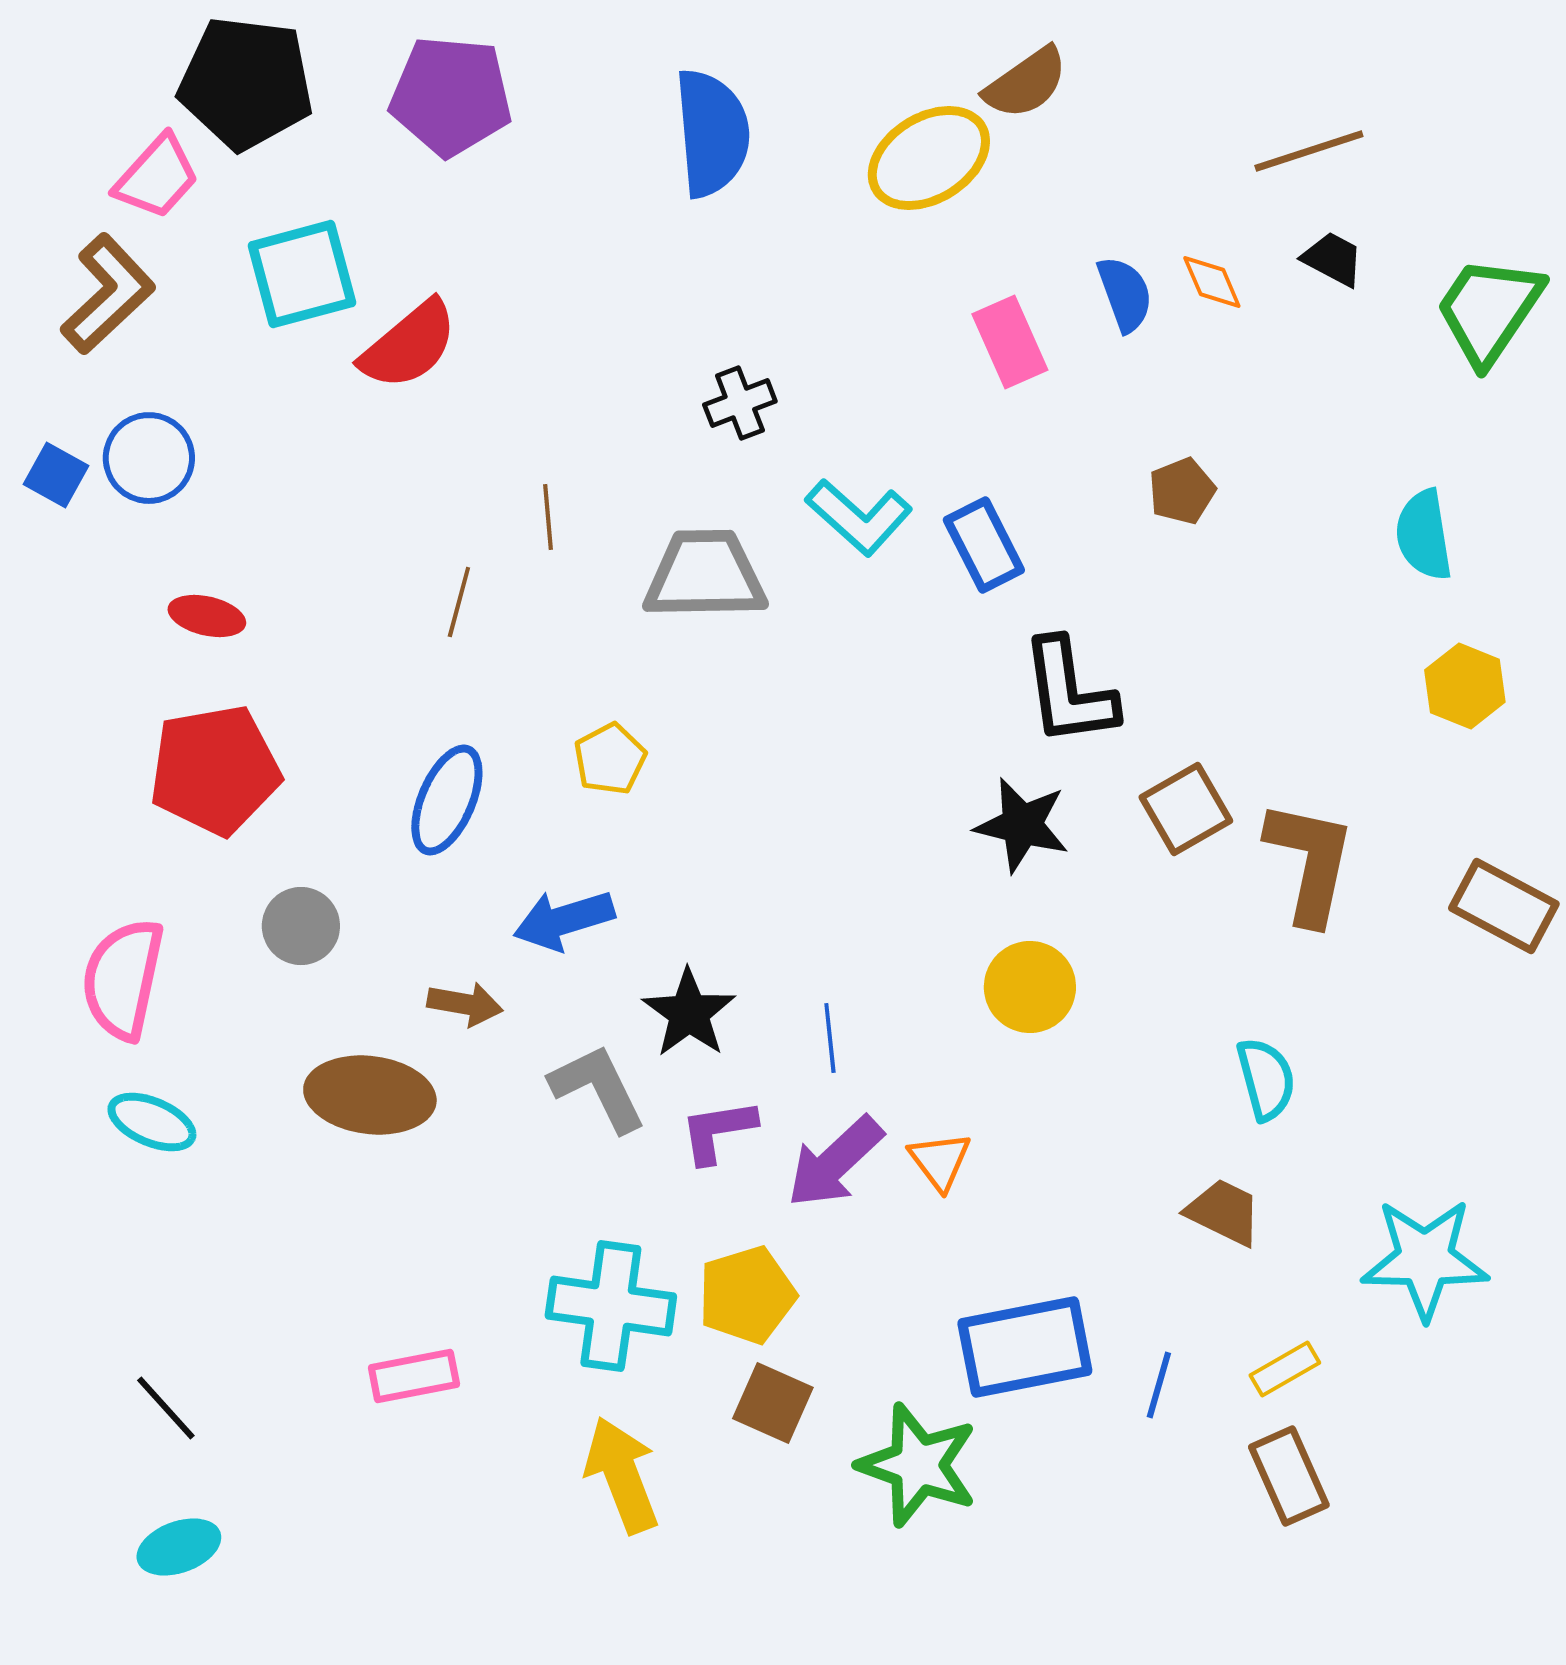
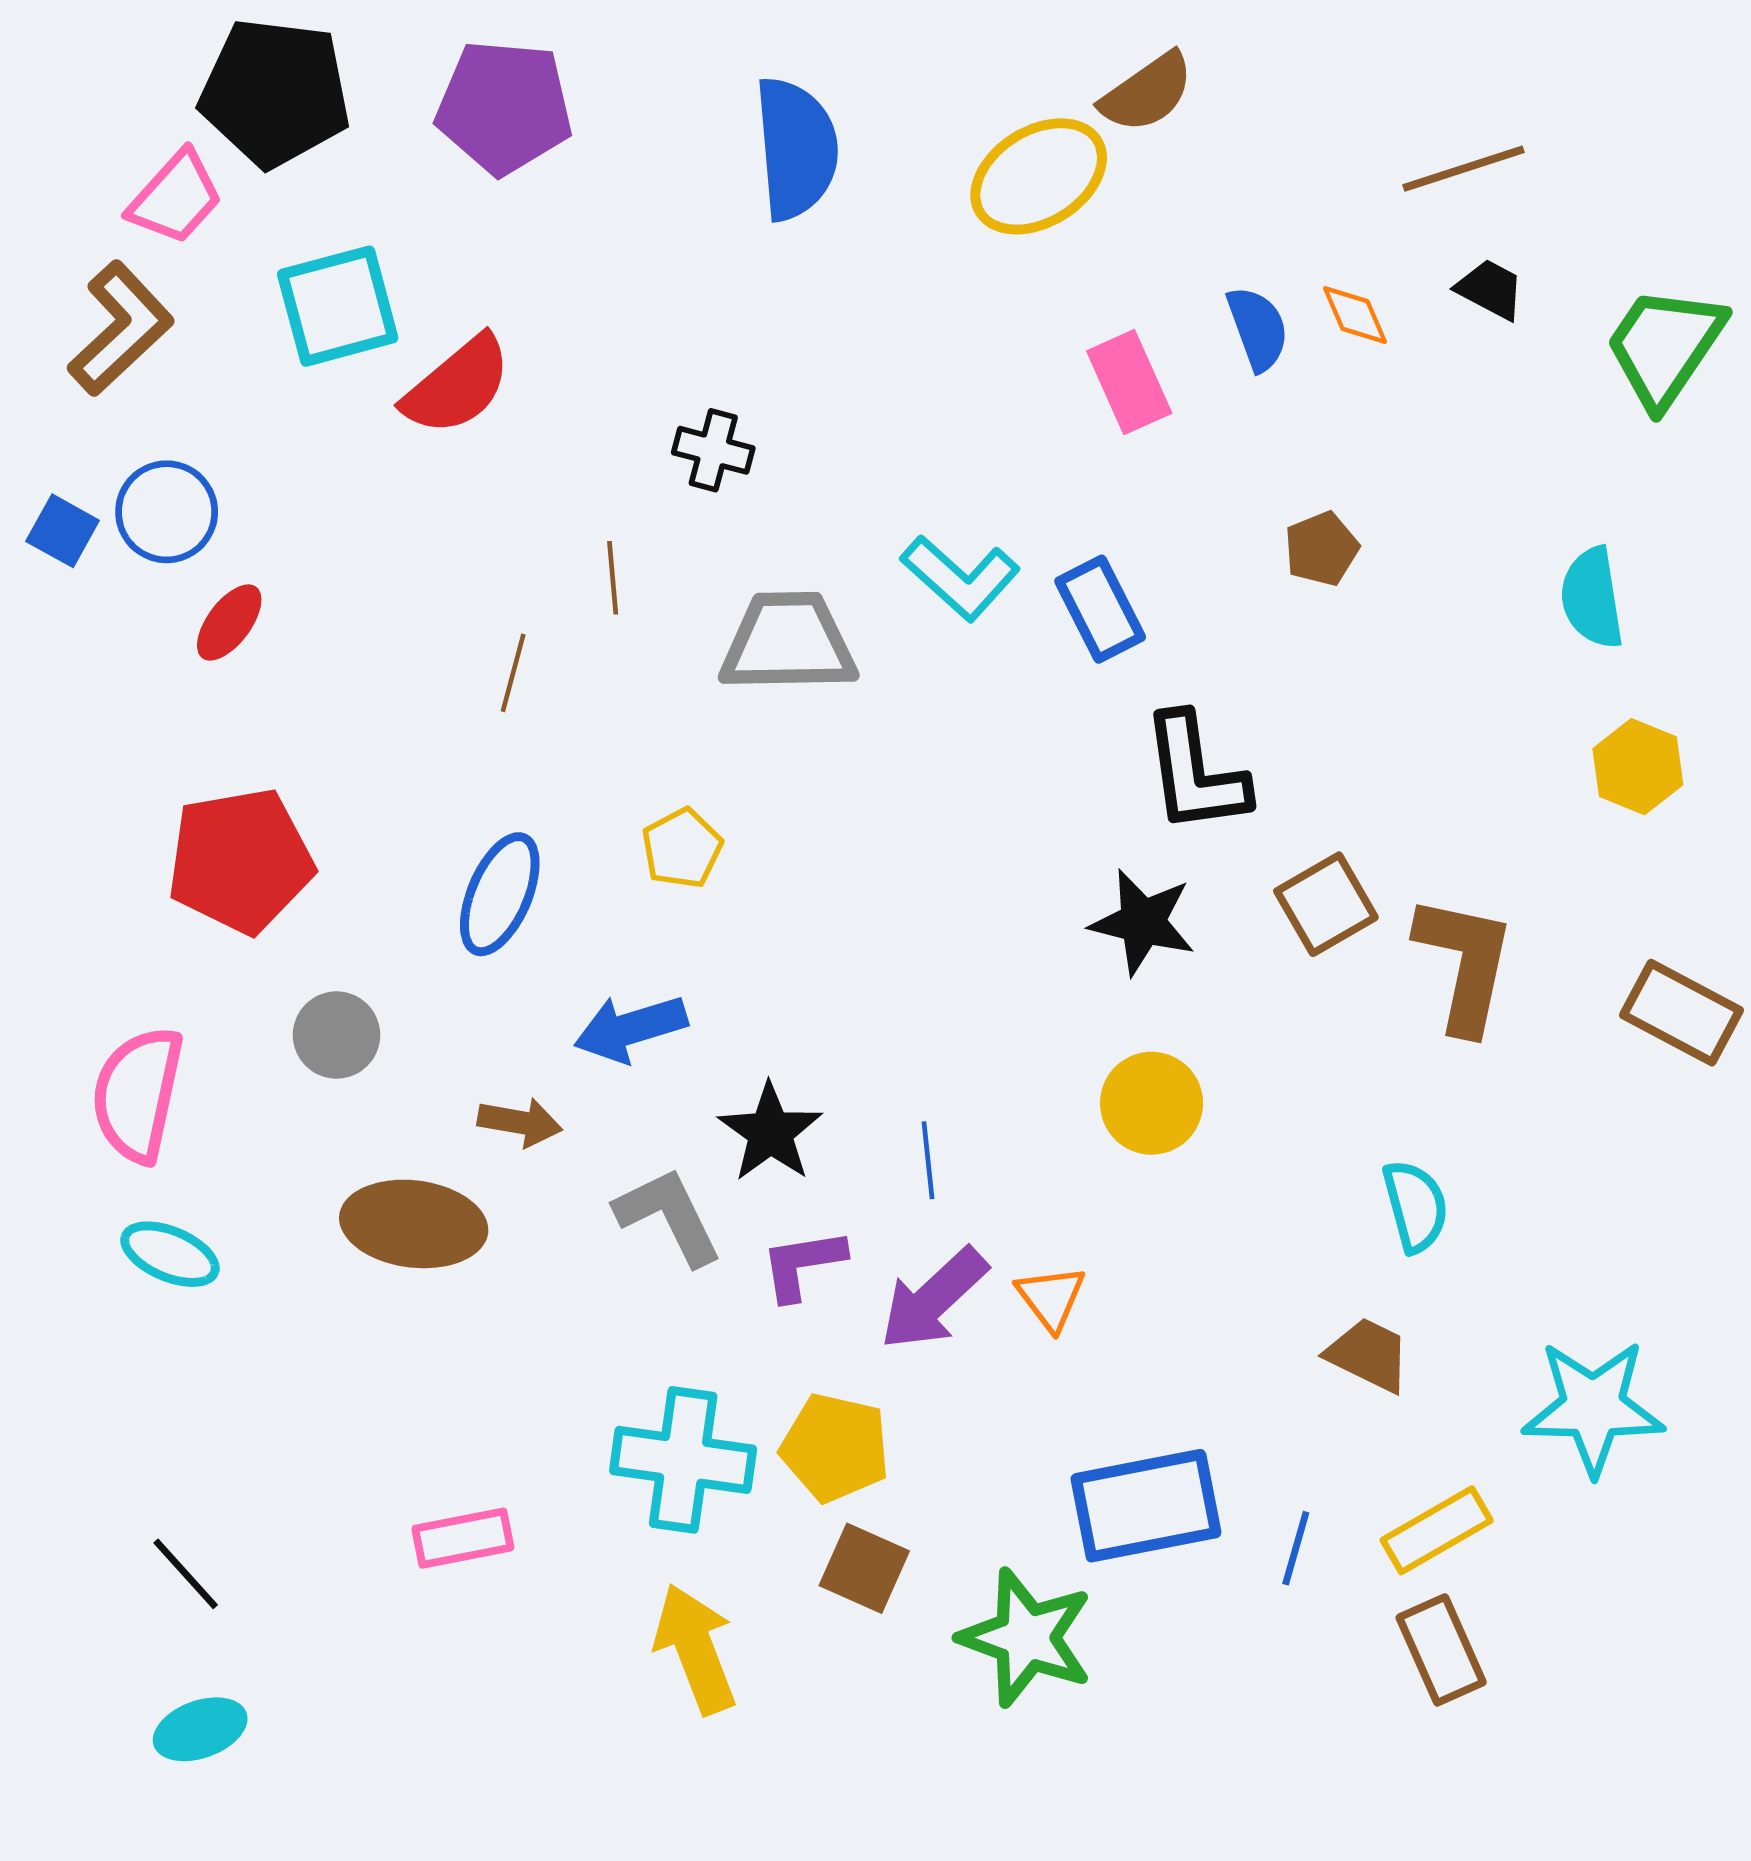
black cross: (740, 403) -> (713, 450), moved, turned 36
red ellipse: (207, 616) -> (229, 622), moved, turned -66
yellow pentagon: (747, 1295) -> (835, 1448), turned 30
yellow rectangle: (1285, 1369) -> (1437, 1530), size x1.4

